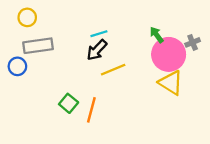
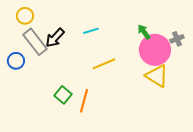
gray rectangle: (38, 46) -> (35, 42), turned 60
black arrow: (97, 50) -> (55, 38), moved

